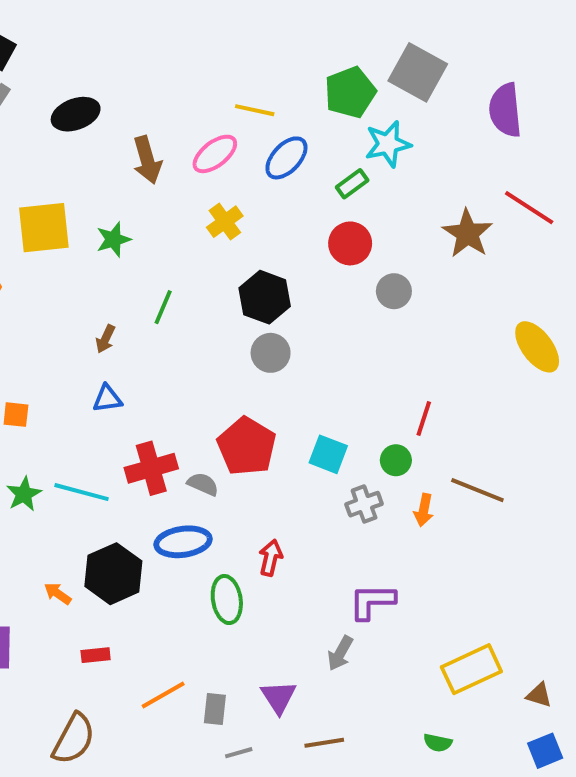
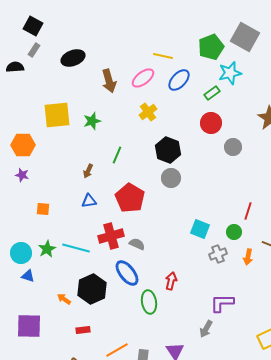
red pentagon: (247, 446) -> (130, 198), moved
blue ellipse: (183, 542) -> (127, 273), turned 60

